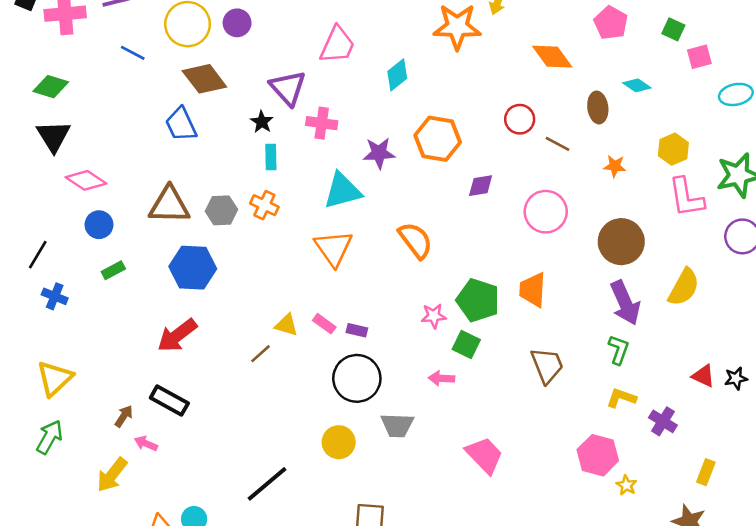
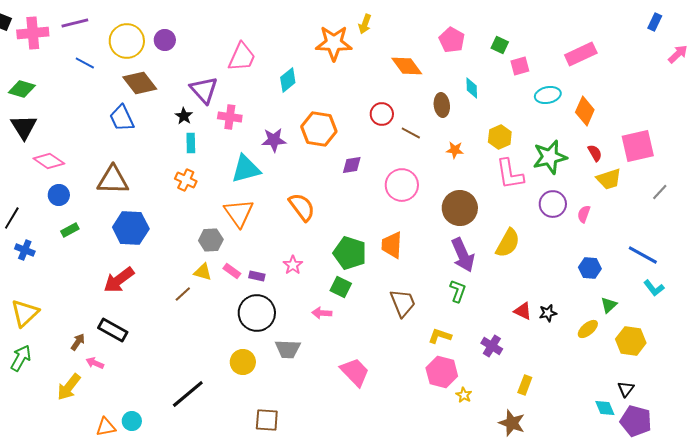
cyan diamond: (637, 85) -> (472, 88), turned 55
gray hexagon: (221, 210) -> (211, 240), moved
pink star: (434, 316) -> (293, 265), moved, turned -30
yellow L-shape: (621, 398) -> (440, 336), moved

